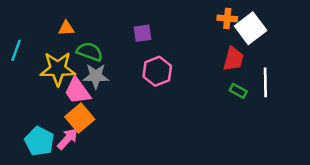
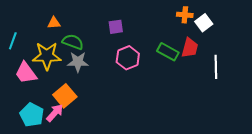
white square: (251, 28) -> (204, 23), size x0.7
pink trapezoid: (77, 91) -> (26, 73), moved
green rectangle: (238, 91) -> (168, 52), moved, size x1.5

